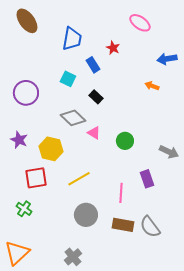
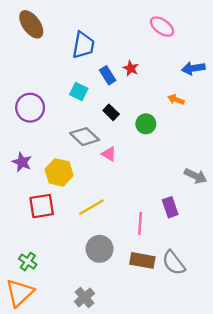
red star: (113, 48) -> (131, 68), moved
green circle: (125, 141) -> (146, 124), moved
green cross: (24, 209) -> (28, 262), moved

